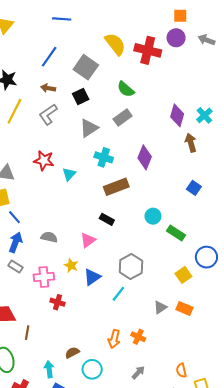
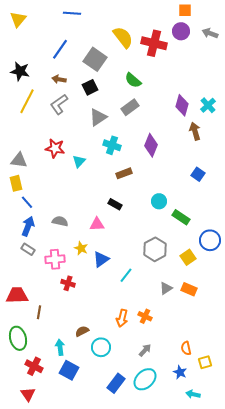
brown rectangle: (116, 187) -> (124, 173), size x0.7
pink triangle: (88, 240) -> (97, 224), turned 35
gray hexagon: (131, 266) -> (155, 249), moved

